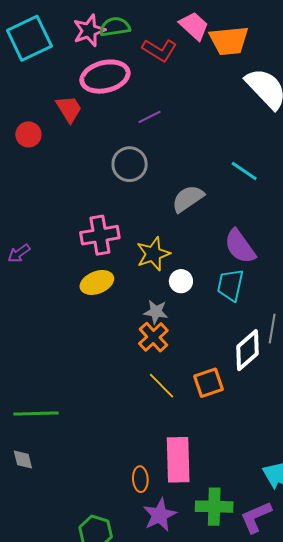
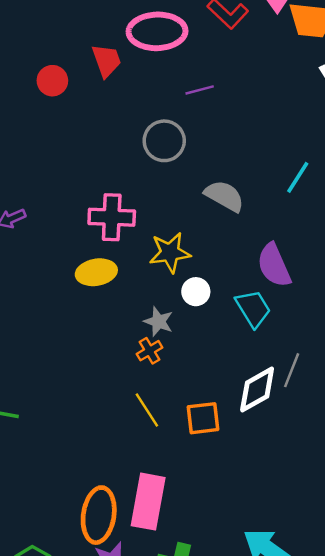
cyan line: (244, 171) -> (298, 177), turned 76
gray semicircle: (188, 199) -> (224, 196), turned 52
cyan trapezoid: (230, 285) -> (253, 309), turned 124
orange cross: (153, 337) -> (149, 351), size x0.7
orange ellipse: (140, 479) -> (99, 515), size x1.8

